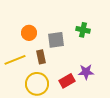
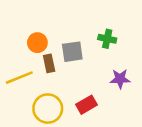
brown rectangle: (41, 57) -> (49, 63), moved
purple star: (86, 72) -> (120, 79), moved

